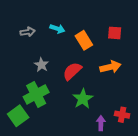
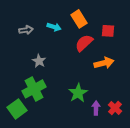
orange rectangle: (84, 40) -> (79, 19), moved
red semicircle: (72, 71) -> (84, 43), moved
red cross: (122, 115) -> (115, 108), turned 32
purple arrow: (101, 123) -> (96, 108), moved

